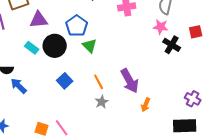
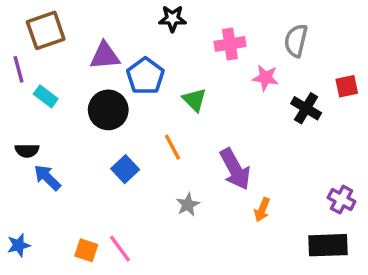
purple triangle: (39, 20) -> (105, 56), moved
pink star: (161, 27) -> (265, 78), moved
green triangle: (90, 46) -> (194, 100), moved
cyan rectangle: (32, 48) -> (46, 96), moved
orange line: (99, 82) -> (172, 147), moved

